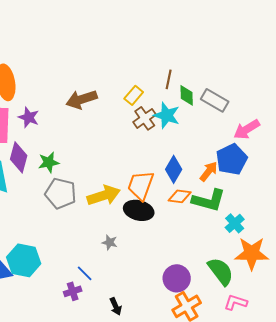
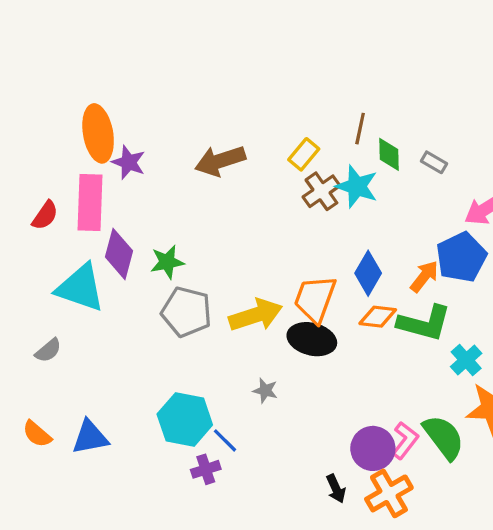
gray rectangle: (215, 100) -> (434, 162), size x0.6
purple star: (29, 117) -> (129, 162), moved
cyan hexagon: (24, 260) -> (185, 420), moved
pink L-shape: (236, 302) -> (405, 440), moved, turned 110
black arrow: (116, 306) -> (336, 489), moved

